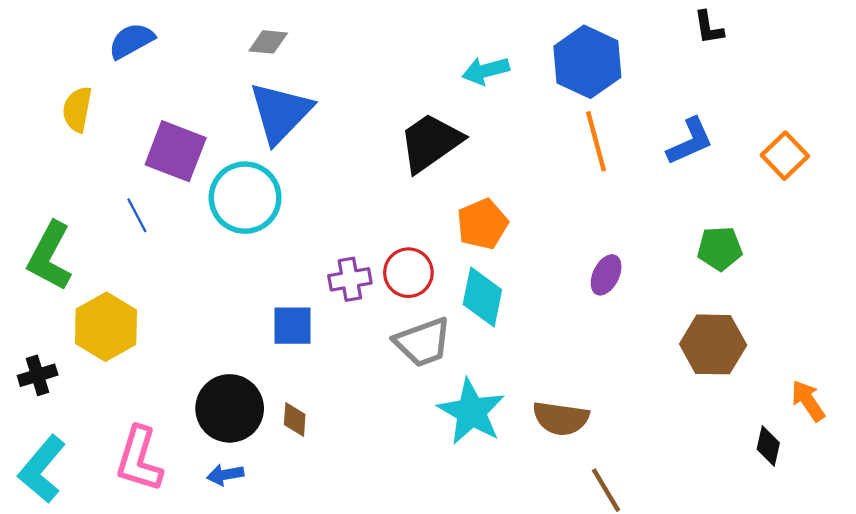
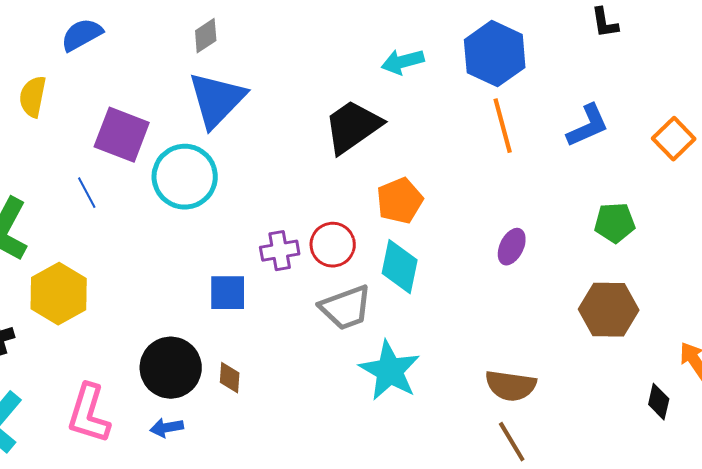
gray diamond: (268, 42) -> (206, 36), turned -39
brown semicircle: (561, 418) -> (511, 386), moved

